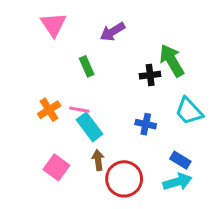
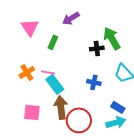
pink triangle: (53, 25) -> (30, 27), moved
green rectangle: (87, 66) -> (53, 42), turned 48
brown arrow: (98, 160) -> (61, 107), size x1.6
pink square: (56, 167) -> (32, 112), turned -30

